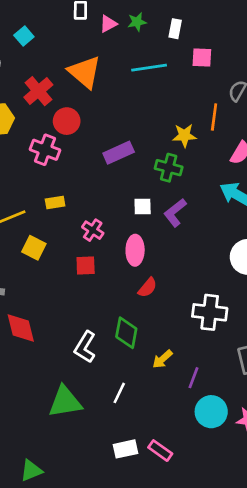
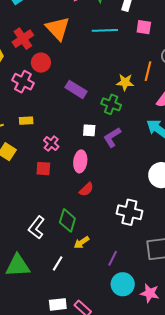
purple rectangle: (119, 153) -> (76, 89), turned 50
yellow arrow: (162, 359) -> (82, 242), moved

